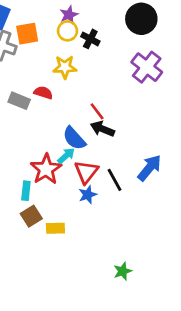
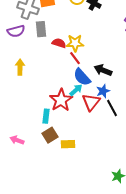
yellow star: (65, 67) -> (75, 43), moved
gray rectangle: (19, 101) -> (41, 29), moved, turned 63
red line: (97, 111) -> (75, 58), moved
blue star: (88, 195) -> (103, 91), moved

